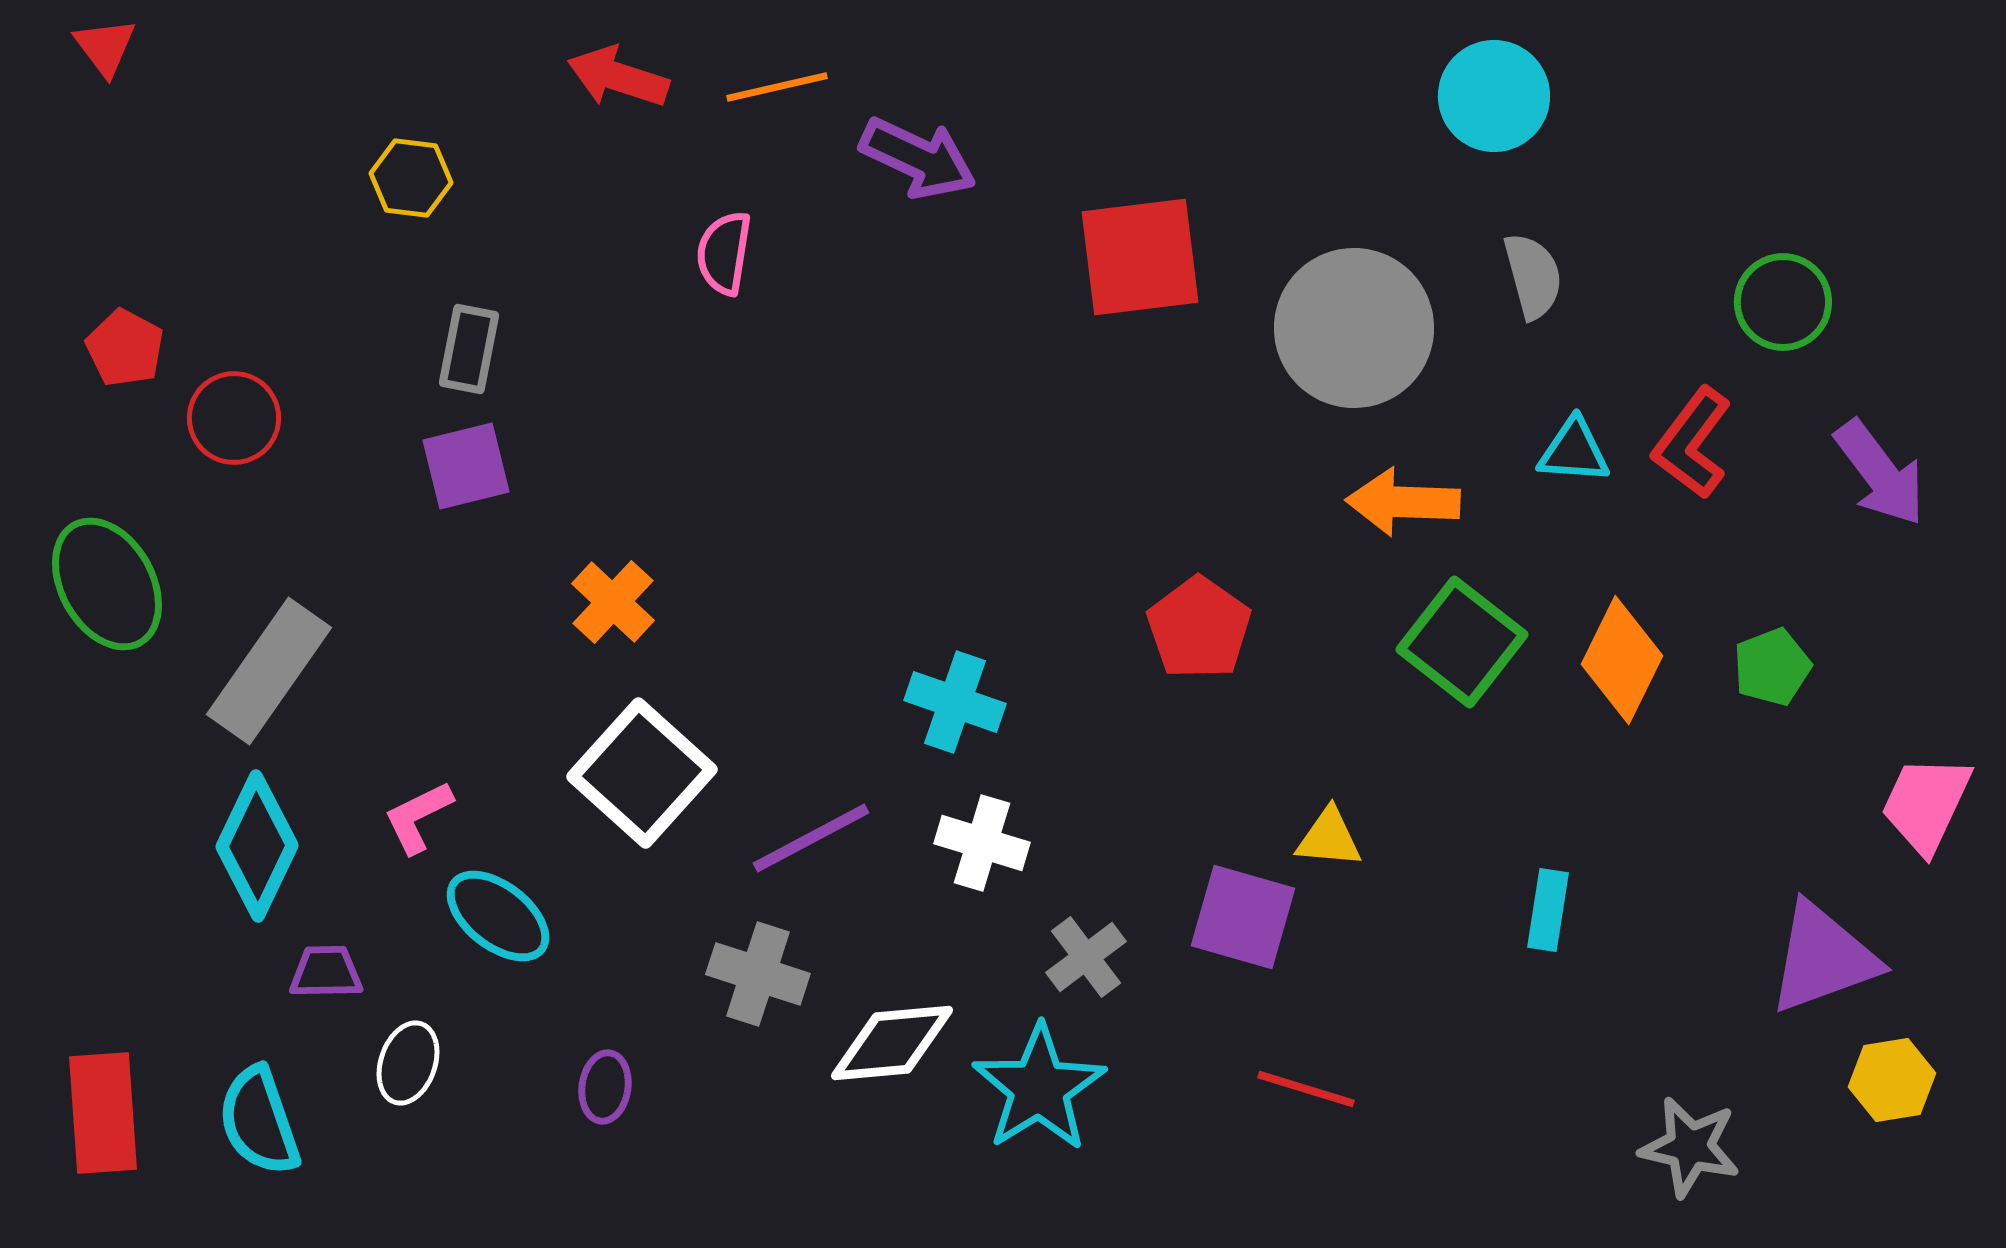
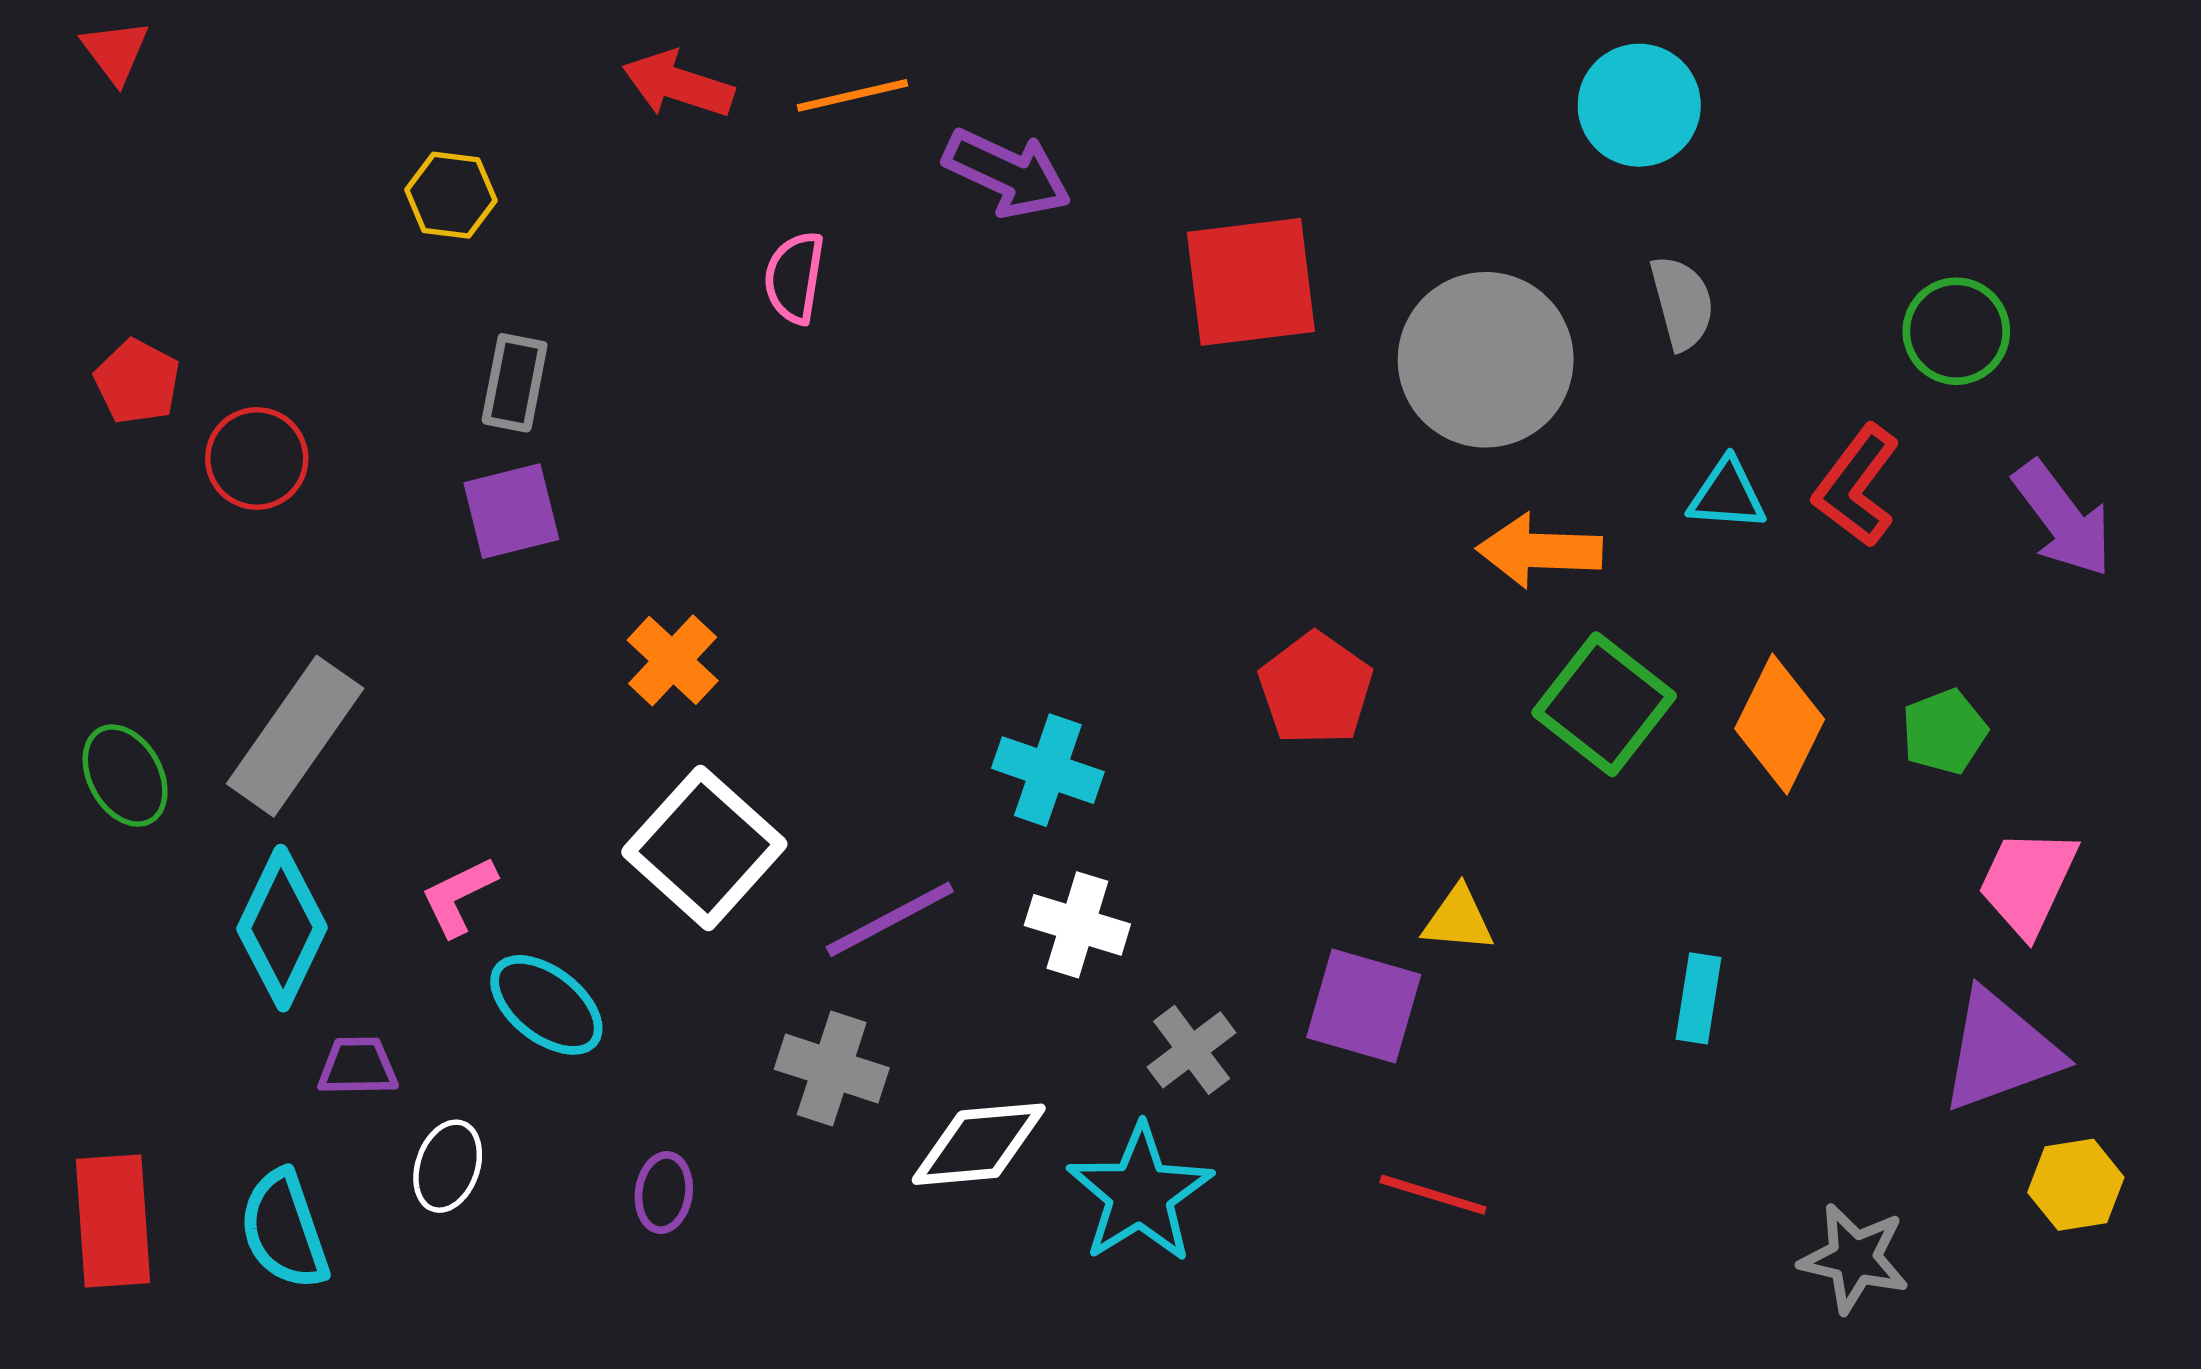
green ellipse: (107, 584) -> (125, 776), moved, size x0.7
pink trapezoid: (1926, 804) -> (2028, 882), moved

